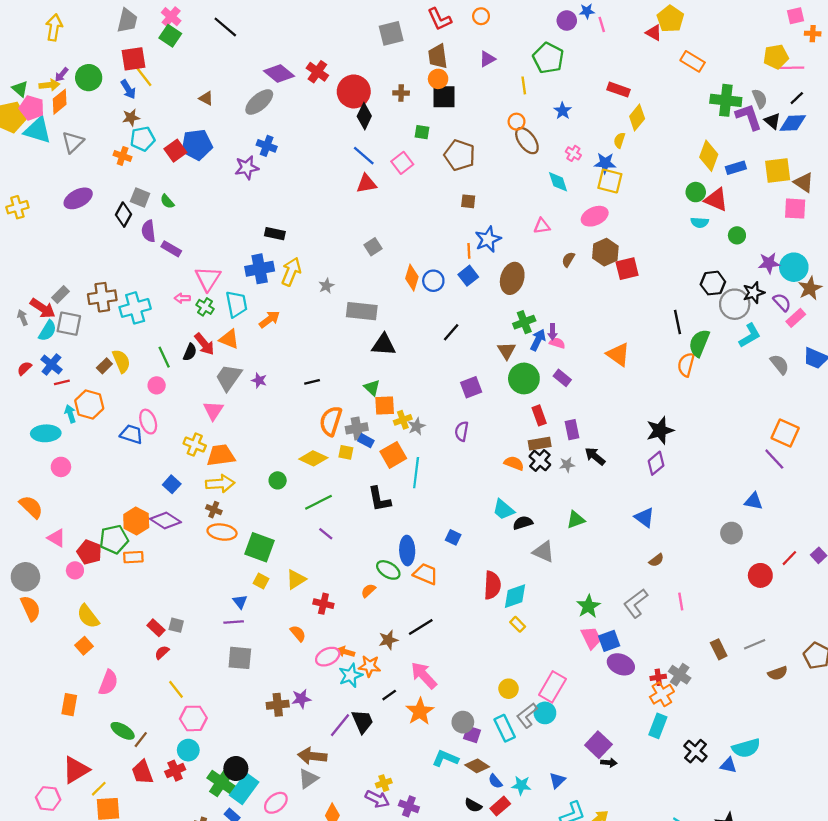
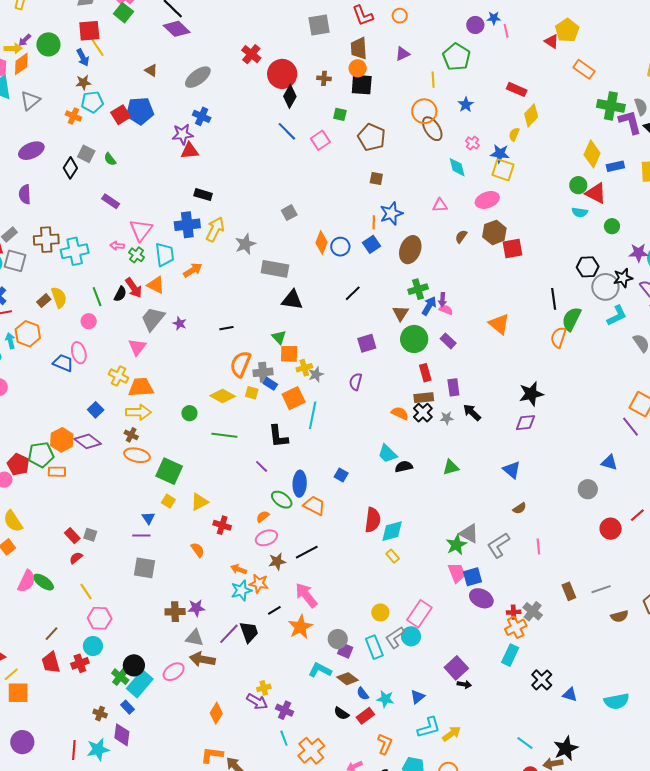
purple diamond: (279, 73) -> (177, 29), moved
orange circle: (517, 122) -> (424, 111), size x1.6
red triangle: (366, 184) -> (190, 151), moved
purple semicircle: (149, 231) -> (25, 194), moved
gray star: (326, 286) -> (245, 244), size x1.5
purple diamond: (656, 463) -> (526, 423), turned 30
green line: (318, 502) -> (224, 435), turned 30
purple line: (326, 534) -> (262, 466), moved
gray triangle: (544, 552) -> (469, 533), moved
pink ellipse: (328, 657) -> (266, 538), moved
green ellipse: (123, 731) -> (44, 582), moved
cyan semicircle: (746, 748) -> (617, 701), moved
gray triangle: (308, 779) -> (195, 638), moved, turned 42
green cross: (221, 782) -> (120, 677), size x0.7
pink ellipse: (276, 803) -> (174, 672), moved

